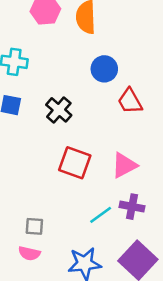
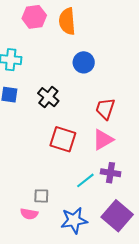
red trapezoid: (130, 101) -> (105, 109), moved, turned 50
gray square: (34, 226) -> (41, 196), moved

